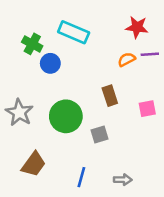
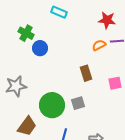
cyan rectangle: (74, 32) -> (59, 12), moved, size x0.7
gray star: (19, 112) -> (16, 86), turned 30
green circle: (66, 116) -> (52, 105), moved

